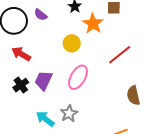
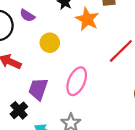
yellow circle: (72, 43) -> (50, 43), moved
black cross: (21, 85) -> (19, 110), moved

